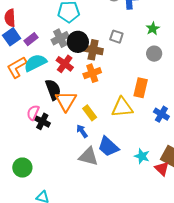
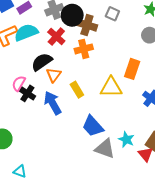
black semicircle: (53, 90) -> (42, 62), turned -110
orange triangle: (66, 101) -> (54, 75), size x0.7
blue arrow: (82, 131) -> (53, 103), moved, size x1.6
gray triangle: (88, 156) -> (105, 149), moved

